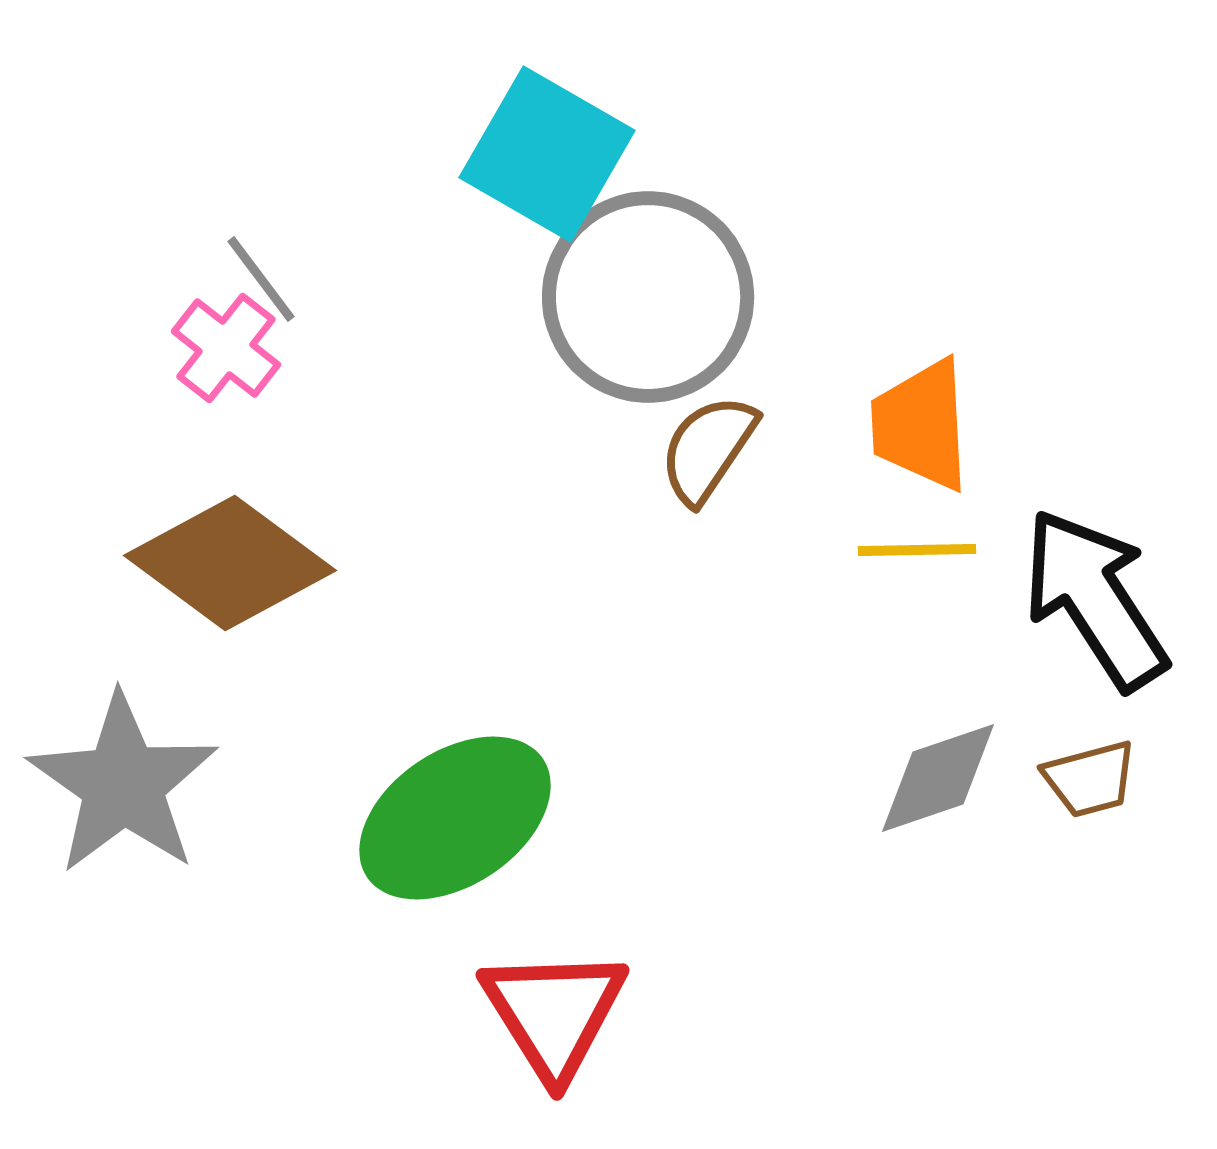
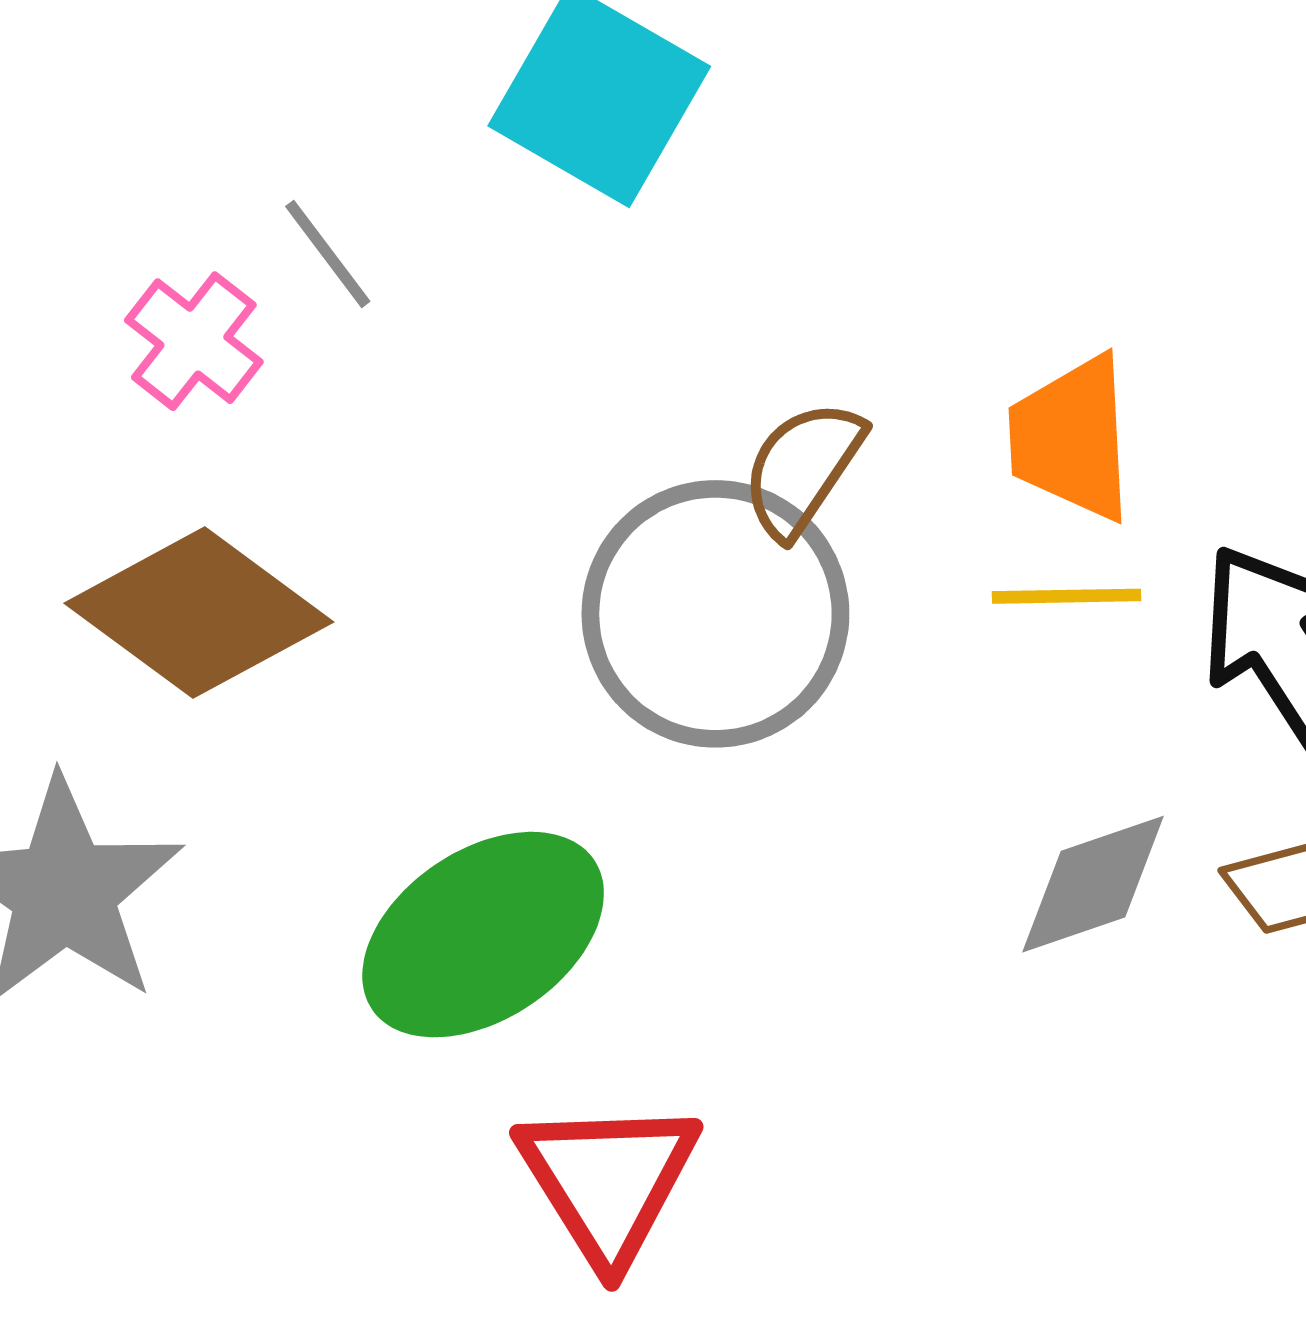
gray line: (261, 279) -> (328, 254), moved
gray circle: (648, 297) -> (715, 614), moved

